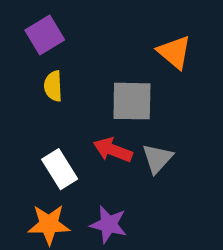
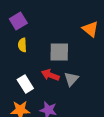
orange triangle: (174, 52) -> (90, 29), moved

